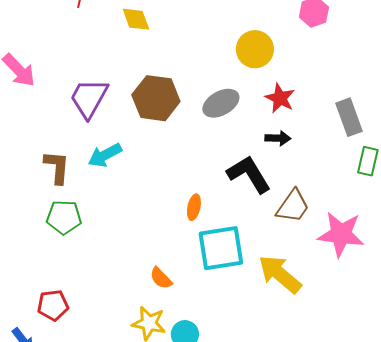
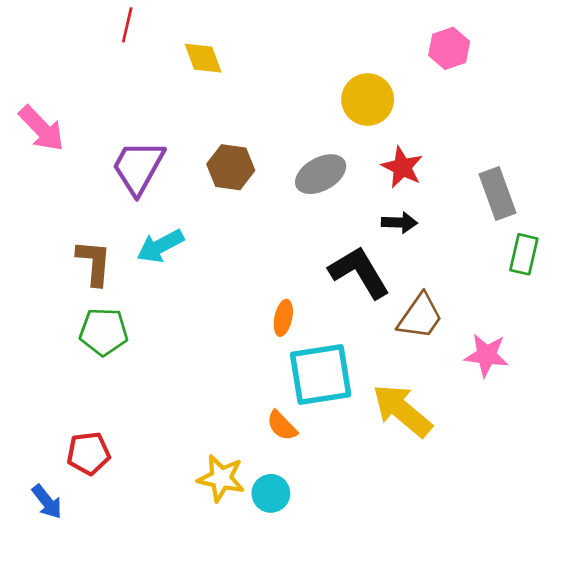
brown hexagon: (156, 98) -> (231, 167), size x0.7
pink star: (341, 234) -> (486, 355), size x0.7
orange semicircle: (161, 278) -> (282, 426), moved

